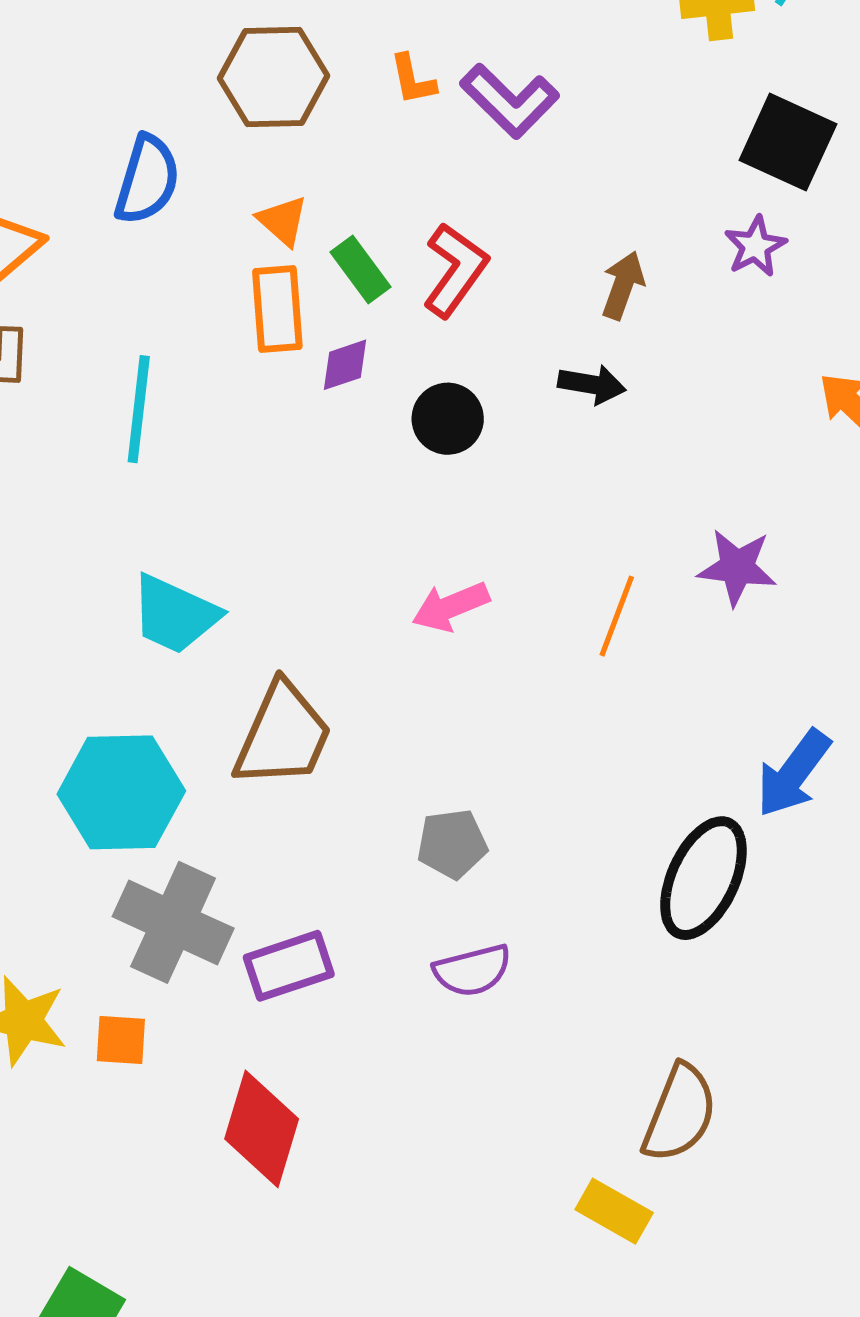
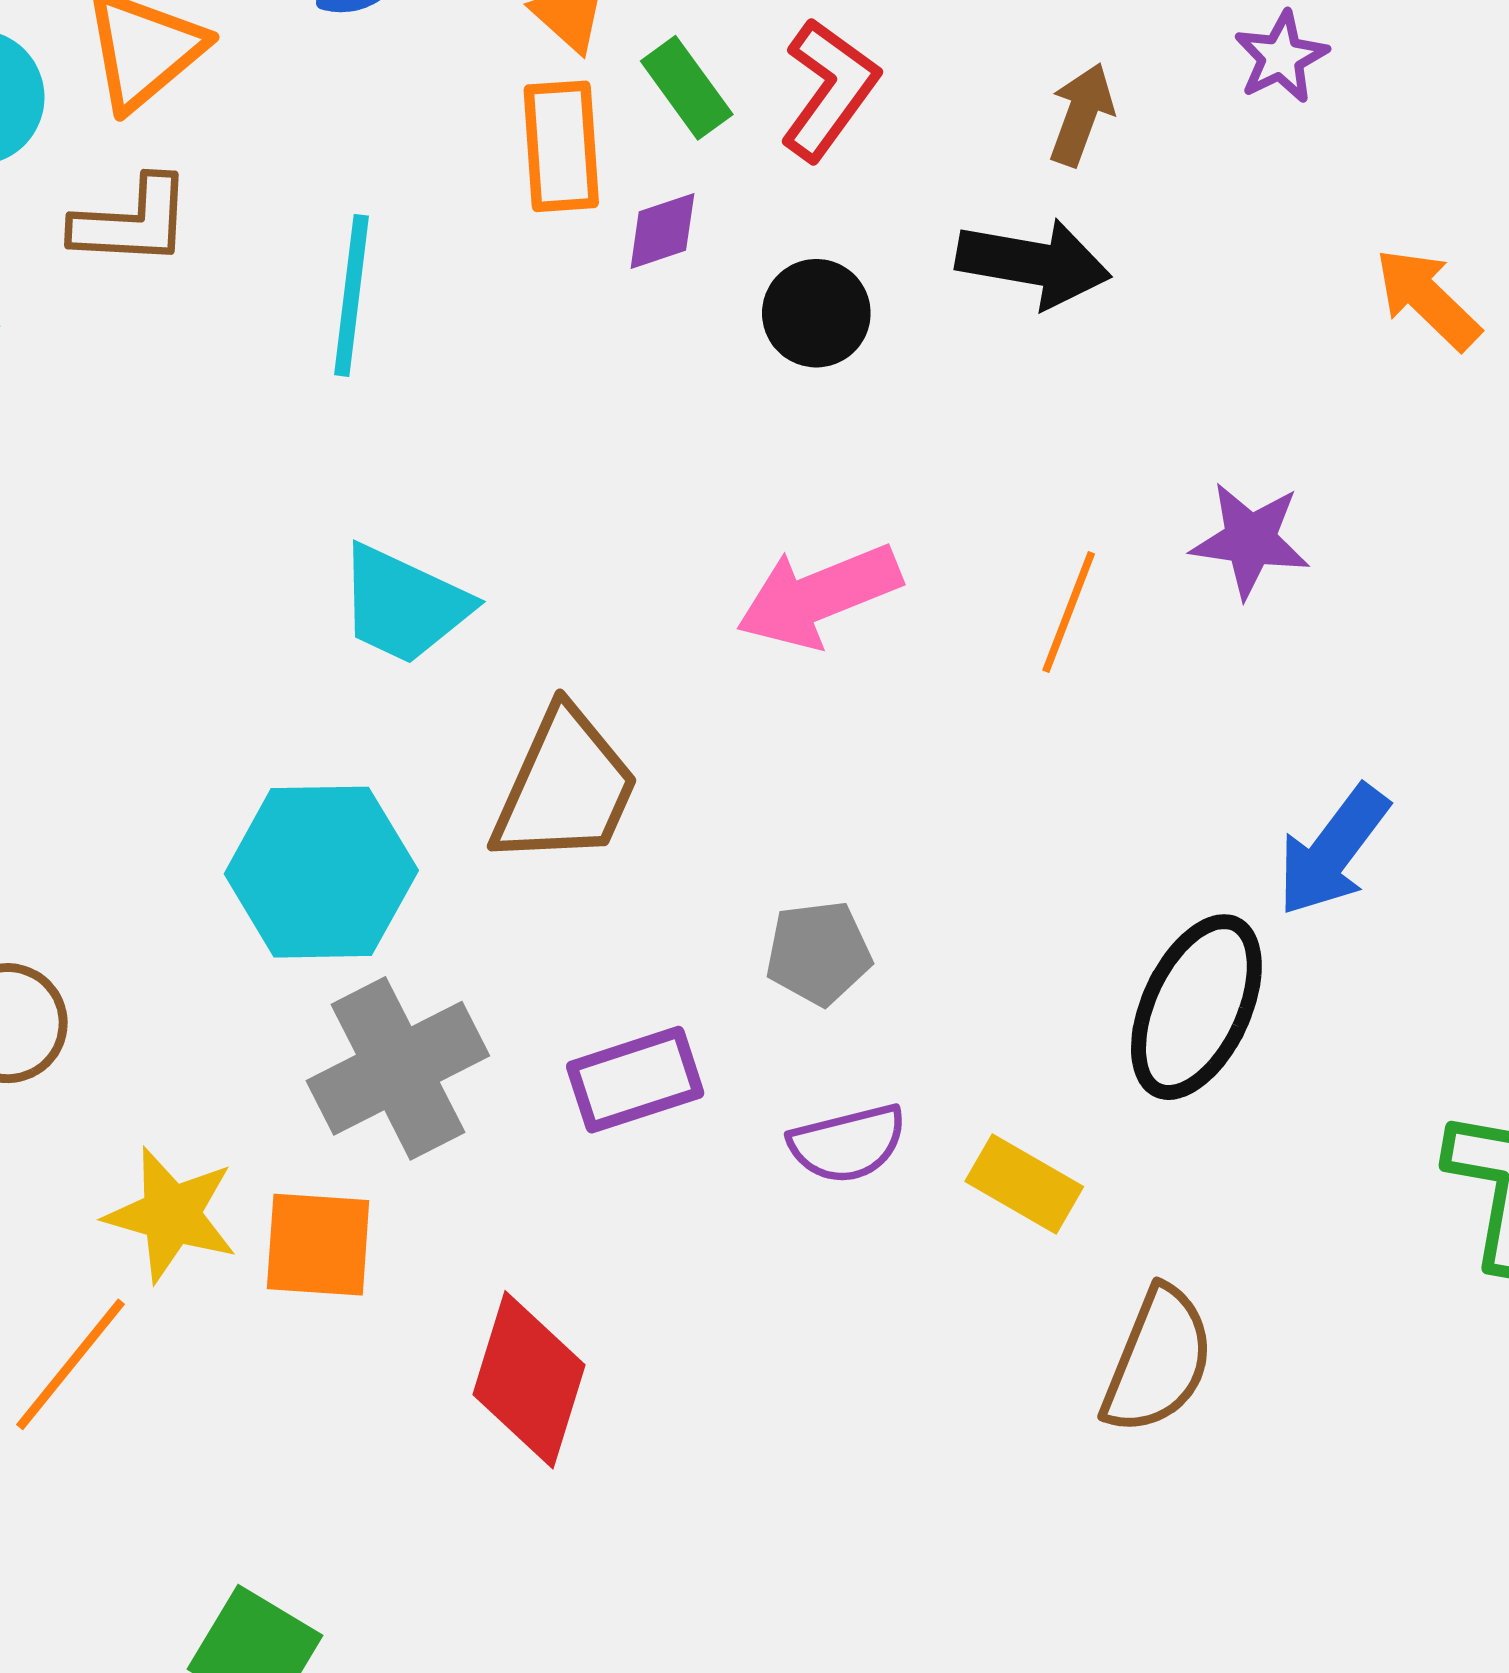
black arrow: (592, 384) -> (1033, 263), size x1.5
pink arrow: (451, 607) -> (819, 596), size x1.4
gray cross: (173, 922) -> (398, 1068), turned 38
purple rectangle: (289, 966) -> (635, 1080), moved
orange square: (121, 1040) -> (318, 1245), size x1.4
yellow rectangle: (614, 1211) -> (1024, 1184), moved

